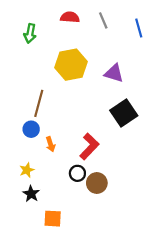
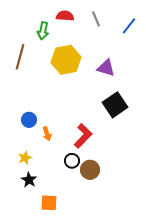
blue line: (139, 28) -> (129, 26), turned 54
green arrow: (30, 33) -> (43, 31), moved
brown line: (39, 103) -> (20, 57), moved

